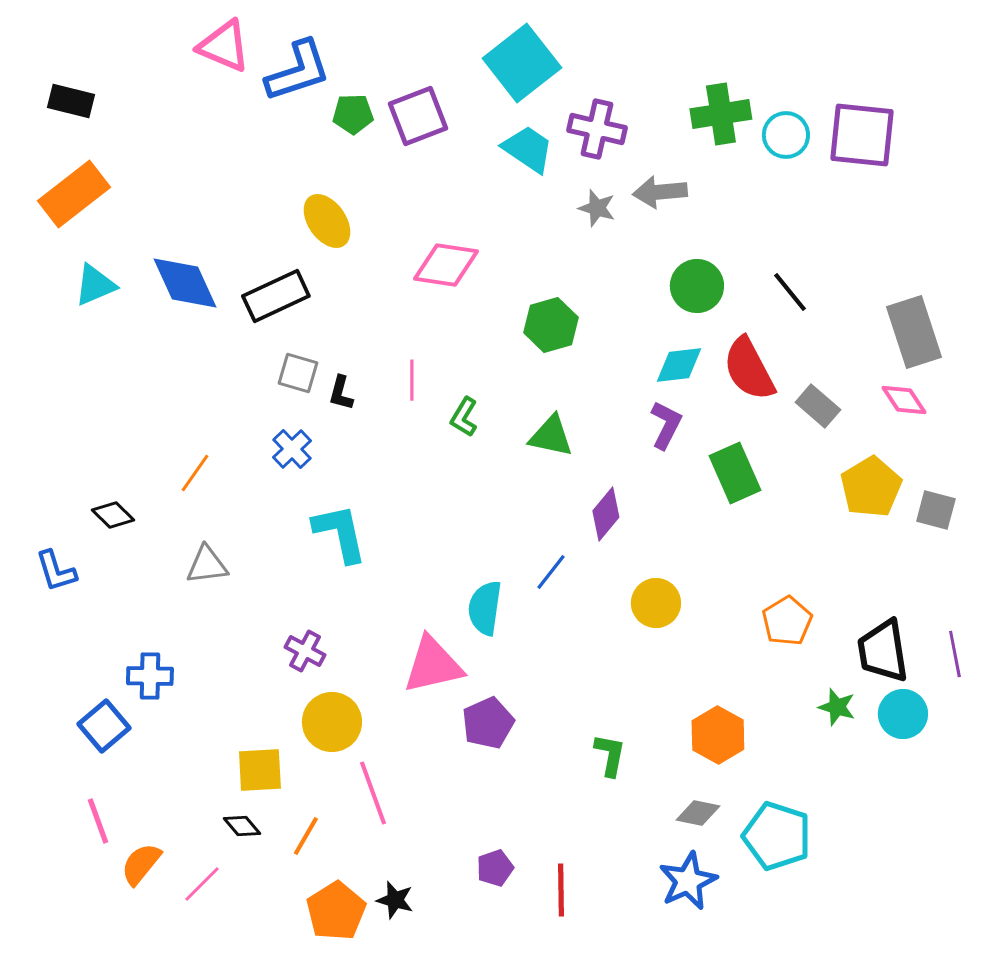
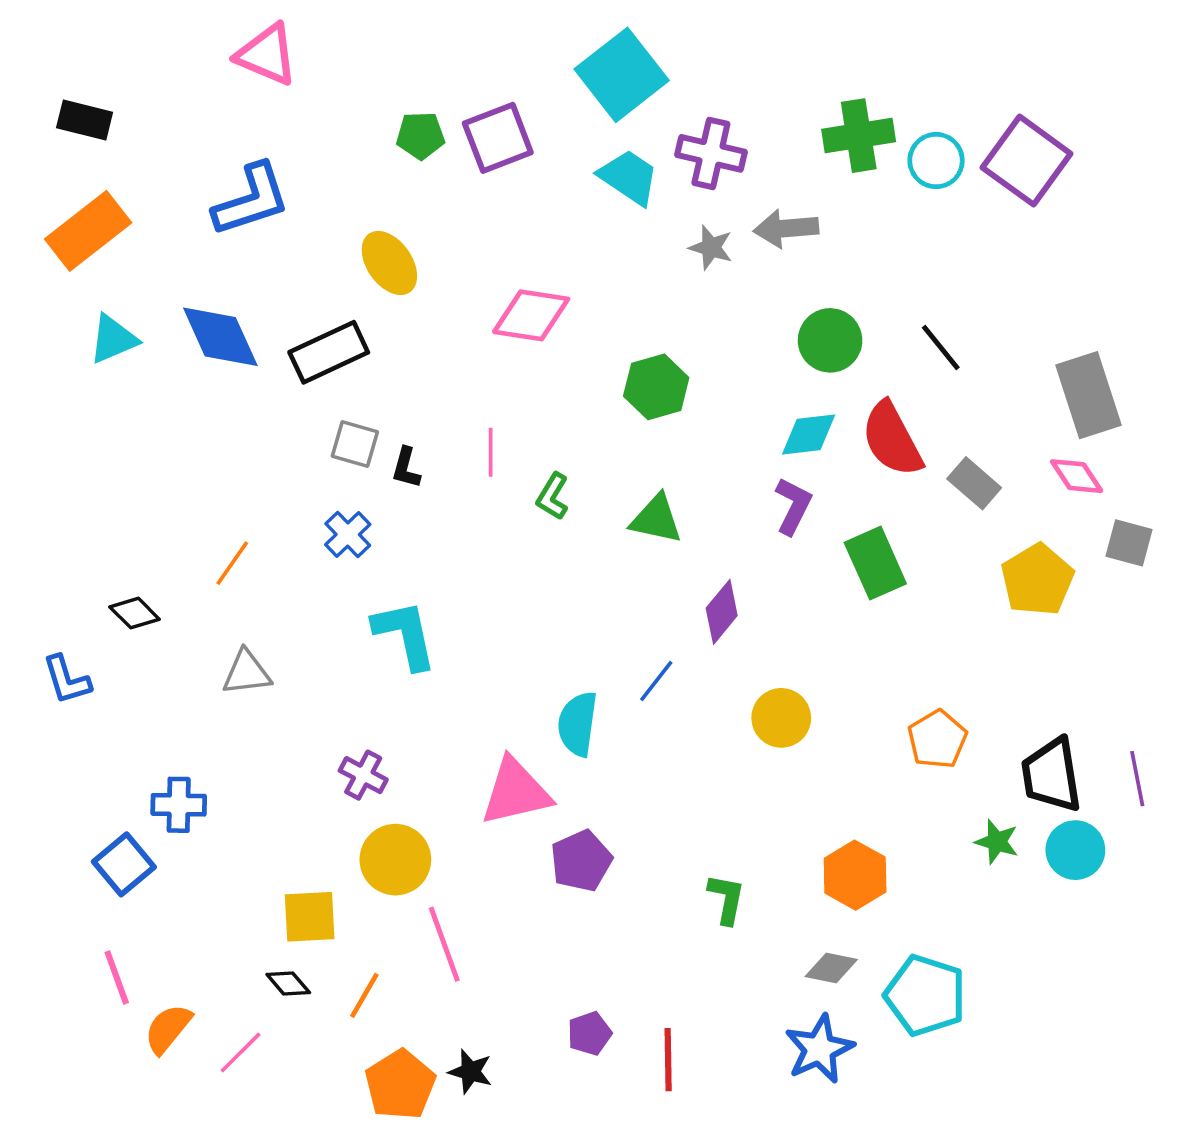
blue L-shape: (298, 71) -> (251, 200), moved
purple square: (862, 135) -> (1027, 161), turned 30
gray square: (936, 510) -> (1129, 543), moved

